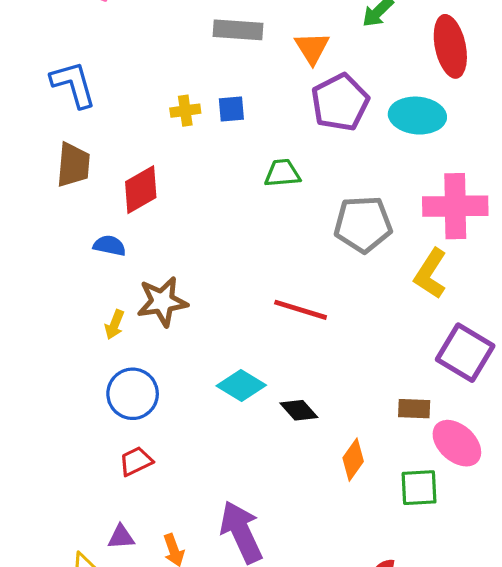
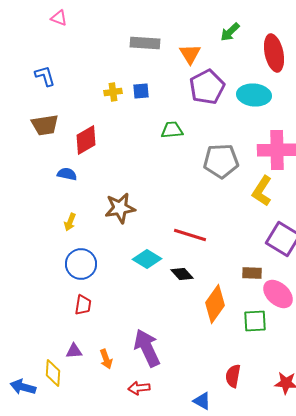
blue L-shape: (73, 84) -> (45, 76), size x0.7
brown trapezoid: (73, 165) -> (45, 125), turned 76
brown star: (162, 302) -> (120, 208), moved
red line: (301, 310) -> (190, 235), moved
orange diamond: (353, 460) -> (215, 304), size x1.5
red trapezoid: (136, 461) -> (83, 305), turned 125

